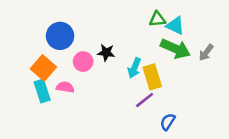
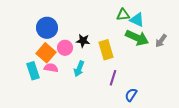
orange square: (43, 68) -> (46, 53), moved
cyan arrow: (134, 68) -> (79, 69), moved
yellow rectangle: (152, 77) -> (106, 50), moved
purple line: (145, 100) -> (113, 78), turned -35

